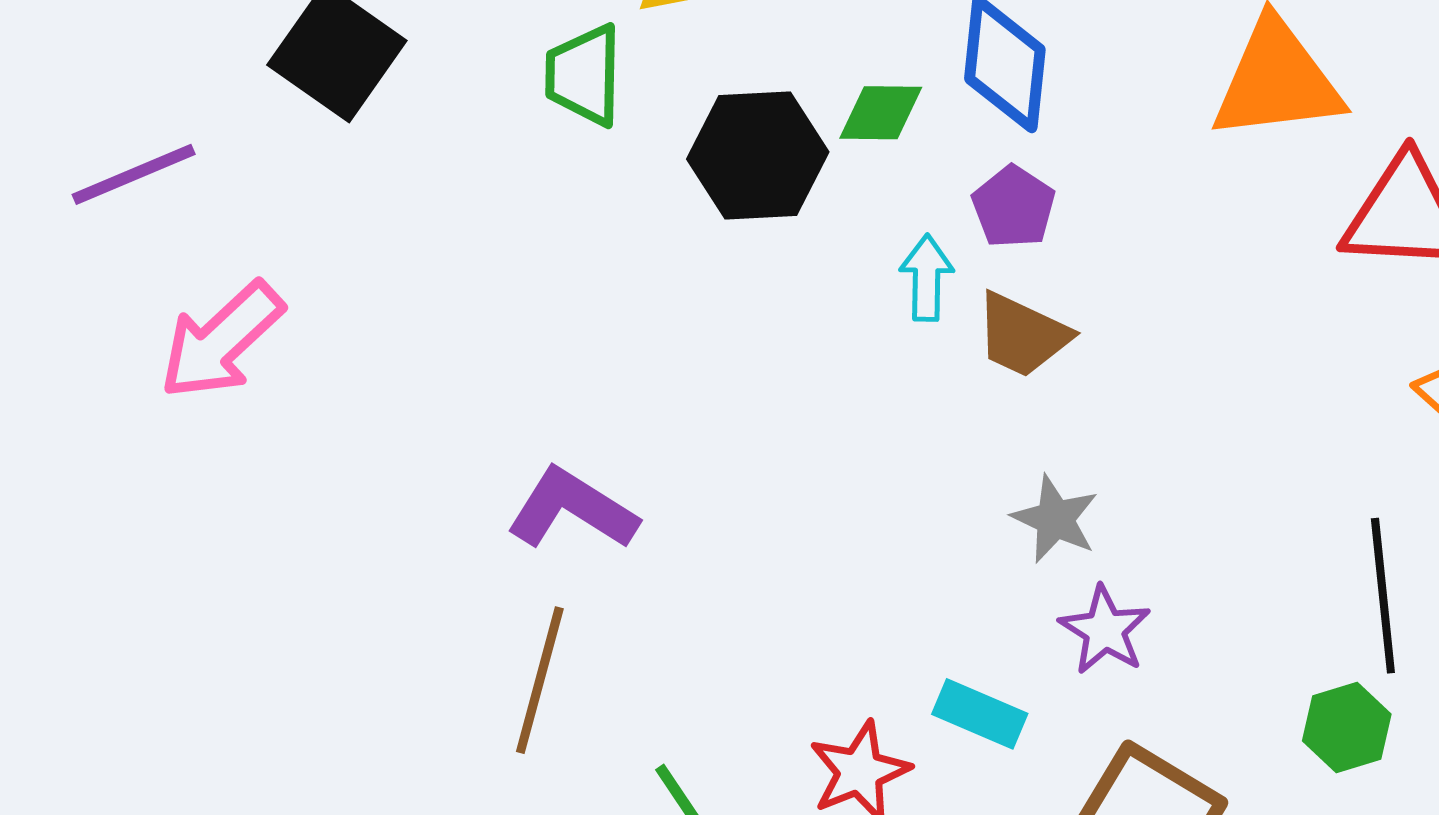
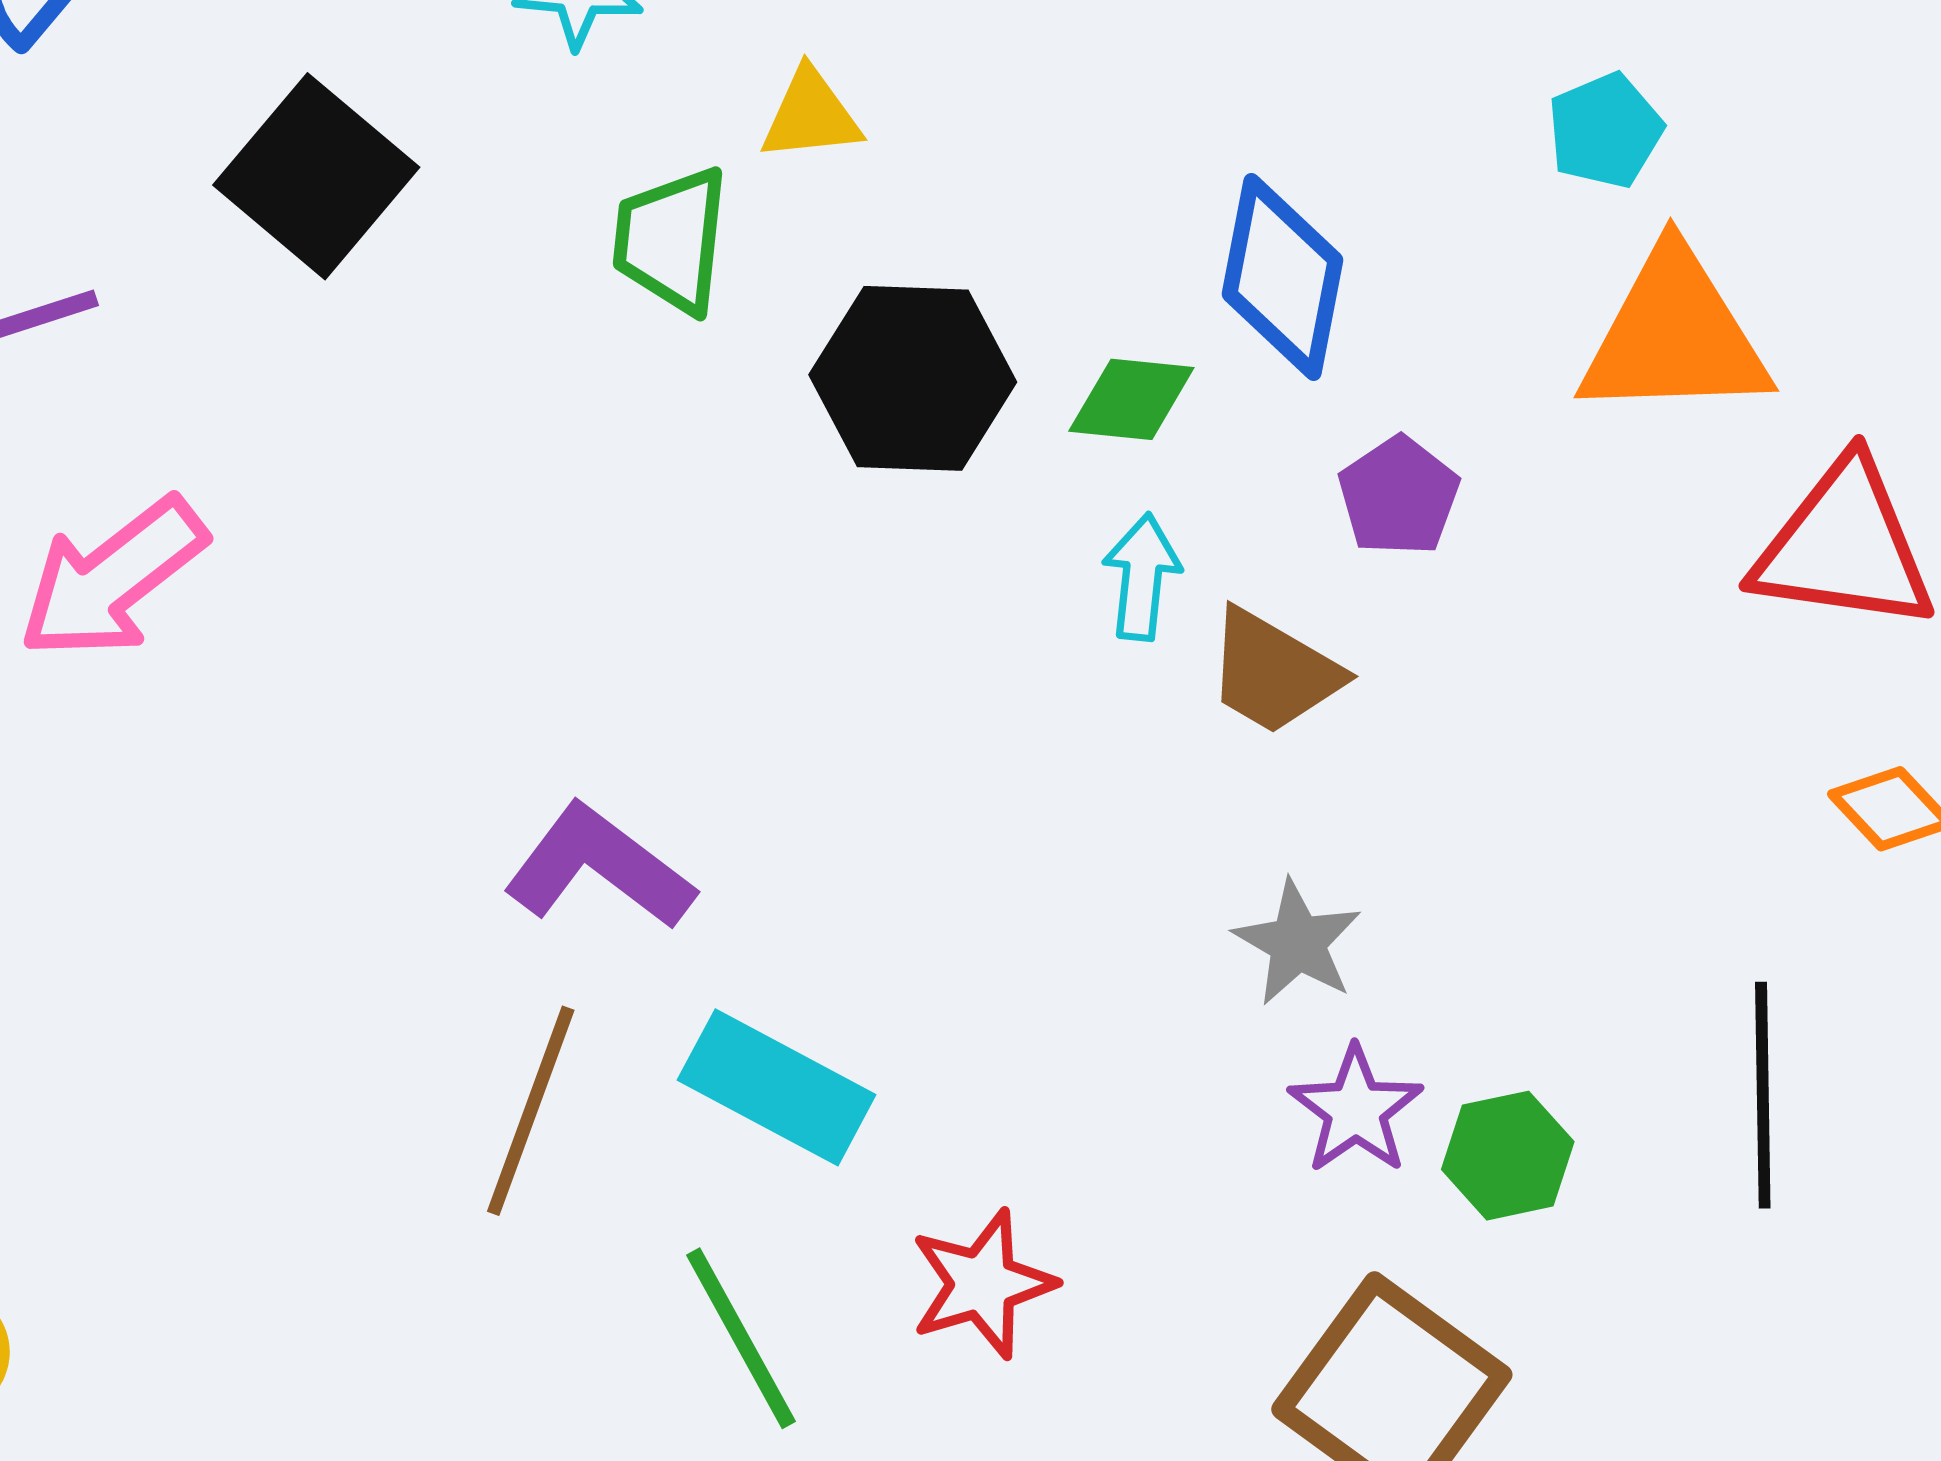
green diamond: (881, 113) -> (1131, 399), moved
purple pentagon: (1014, 207) -> (1399, 496), moved
cyan rectangle: (980, 714) -> (777, 1087), moved, size x1.4
green hexagon: (1347, 728) -> (1508, 1156), moved

